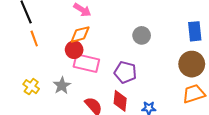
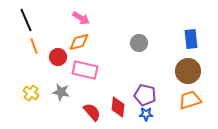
red circle: (74, 50) -> (58, 57), moved
purple pentagon: (125, 72) -> (145, 95), moved
gray star: (62, 86) -> (61, 92), turned -30

